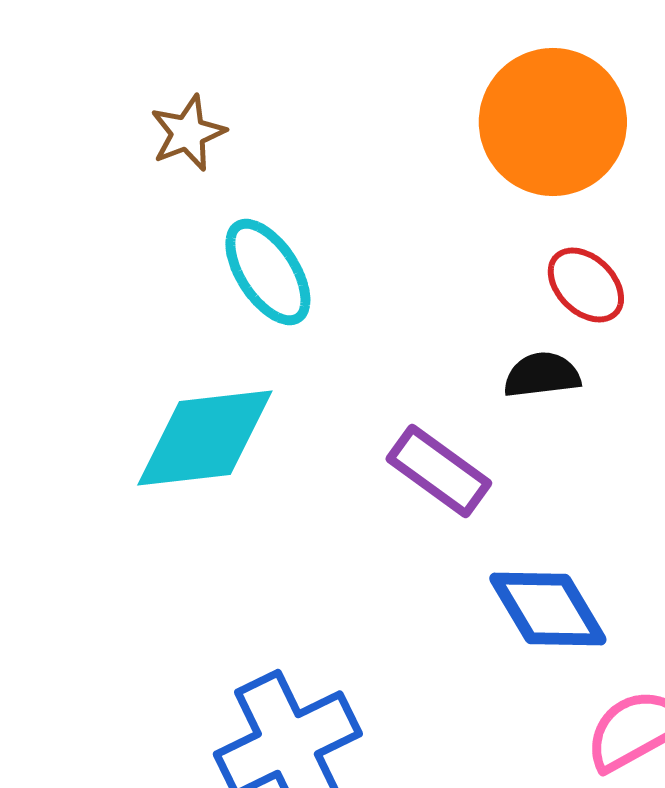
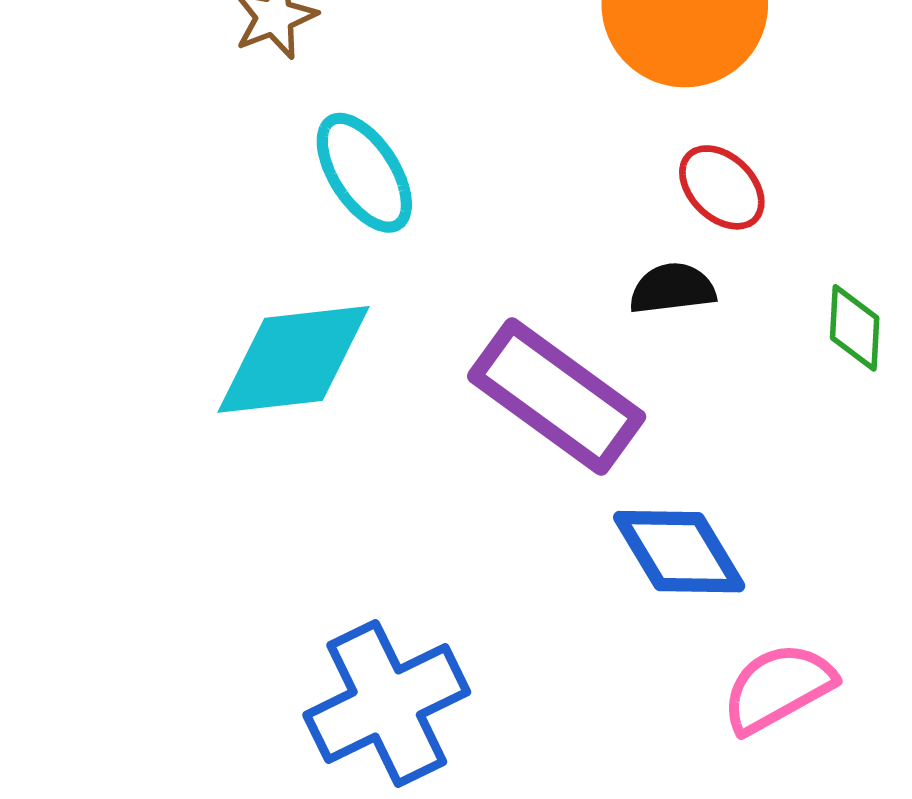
purple rectangle: (439, 471) -> (557, 397), size x1.5

